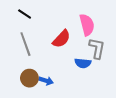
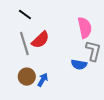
red semicircle: (61, 39) -> (40, 40), moved
blue arrow: (46, 81) -> (43, 80), turned -80

